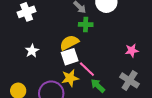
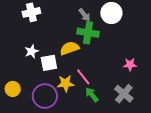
green cross: (86, 25) -> (88, 33), size x1.5
white square: (70, 57) -> (49, 63), moved

